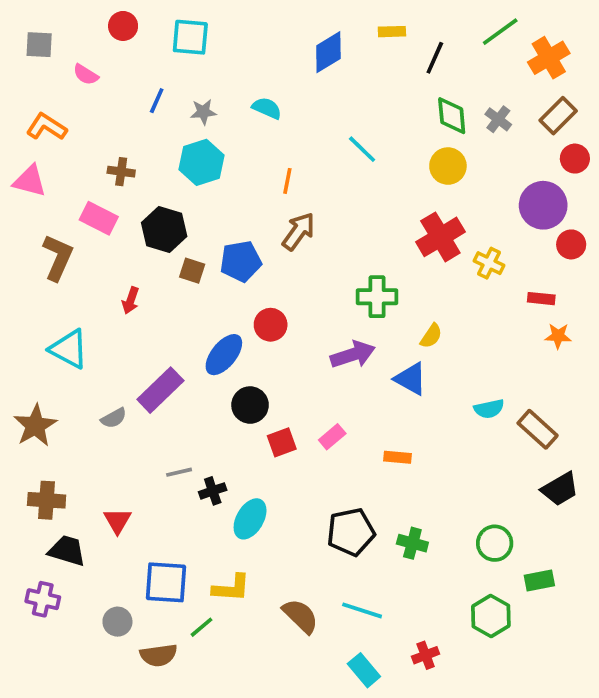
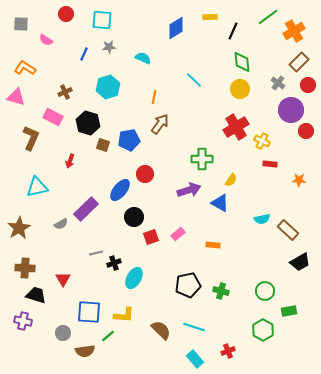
gray star: (203, 112) -> (109, 47), moved
gray cross: (498, 119) -> (278, 83), moved
brown cross: (121, 172) -> (65, 92), turned -32
red rectangle: (541, 299) -> (270, 164), moved
cyan triangle: (69, 349) -> (37, 187), turned -40

